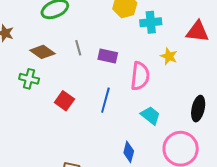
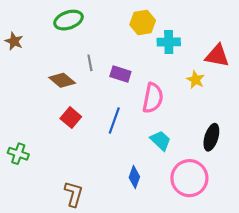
brown diamond: (42, 52) -> (62, 80), moved
yellow star: (169, 56) -> (196, 80), moved
green cross: (29, 79) -> (18, 154), moved

